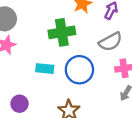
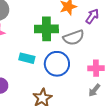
gray semicircle: (110, 42) -> (74, 38), moved

